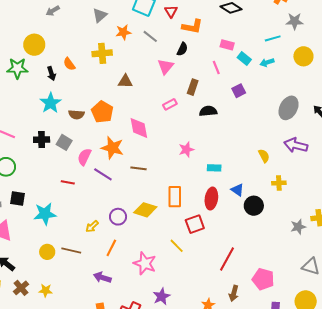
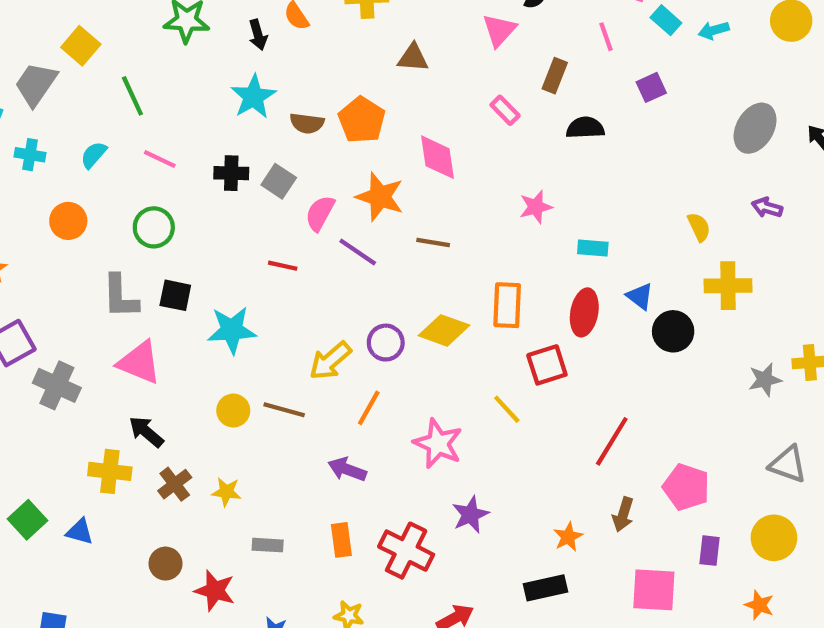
pink rectangle: (170, 104) -> (505, 110), turned 72
purple arrow: (296, 145) -> (767, 208), size x0.6
yellow cross: (279, 183) -> (728, 286), size x1.5
yellow arrow: (92, 226) -> (330, 361), size x1.5

